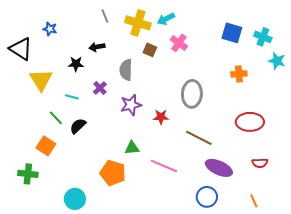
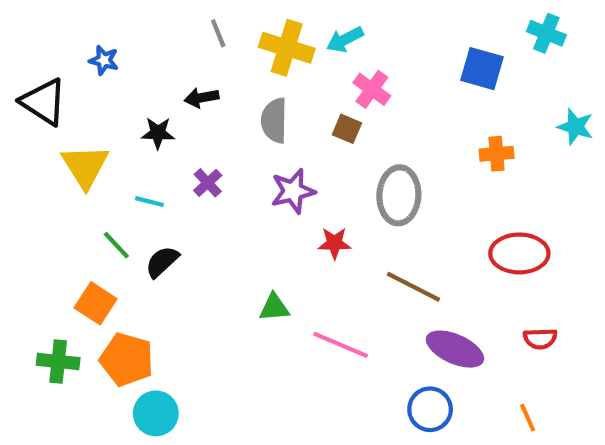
cyan cross: (263, 37) -> (546, 33), moved
brown square: (150, 50) -> (347, 129), moved
gray semicircle: (126, 70) -> (274, 120), moved
purple star: (131, 105) -> (293, 191), moved
orange pentagon: (113, 173) -> (127, 359), moved

